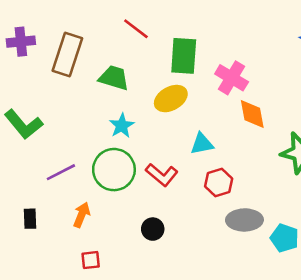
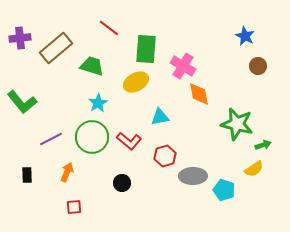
brown rectangle: (67, 55) -> (56, 48), turned 32
red hexagon: (219, 183) -> (165, 156), moved

